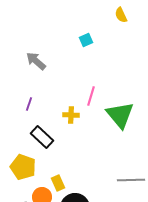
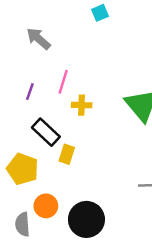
pink line: (91, 96) -> (63, 82), moved
yellow rectangle: (58, 183) -> (67, 154), moved, turned 42

